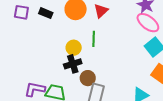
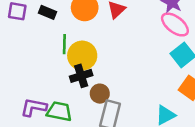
green line: (94, 39) -> (64, 44), moved
yellow circle: (74, 48) -> (82, 56), size x1.5

